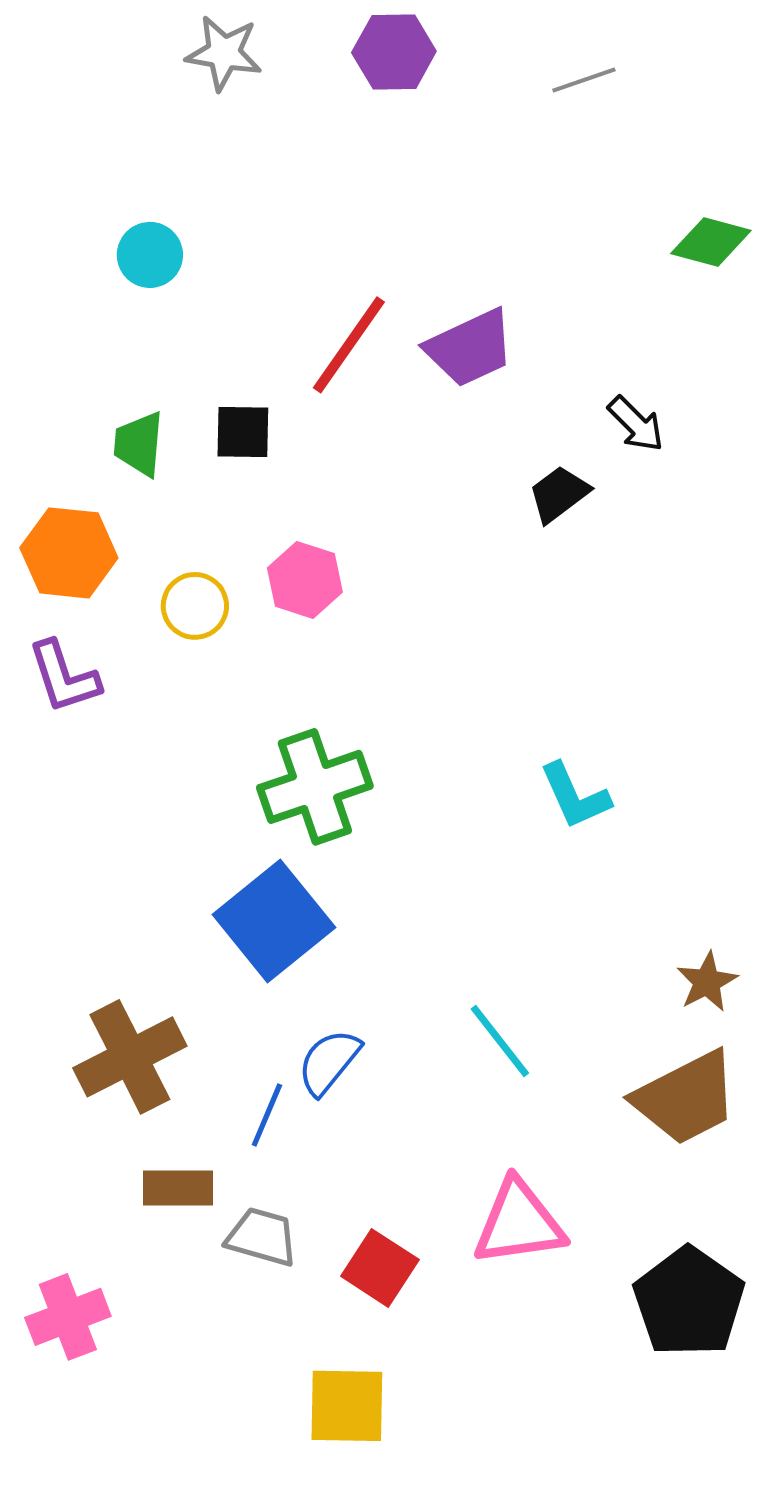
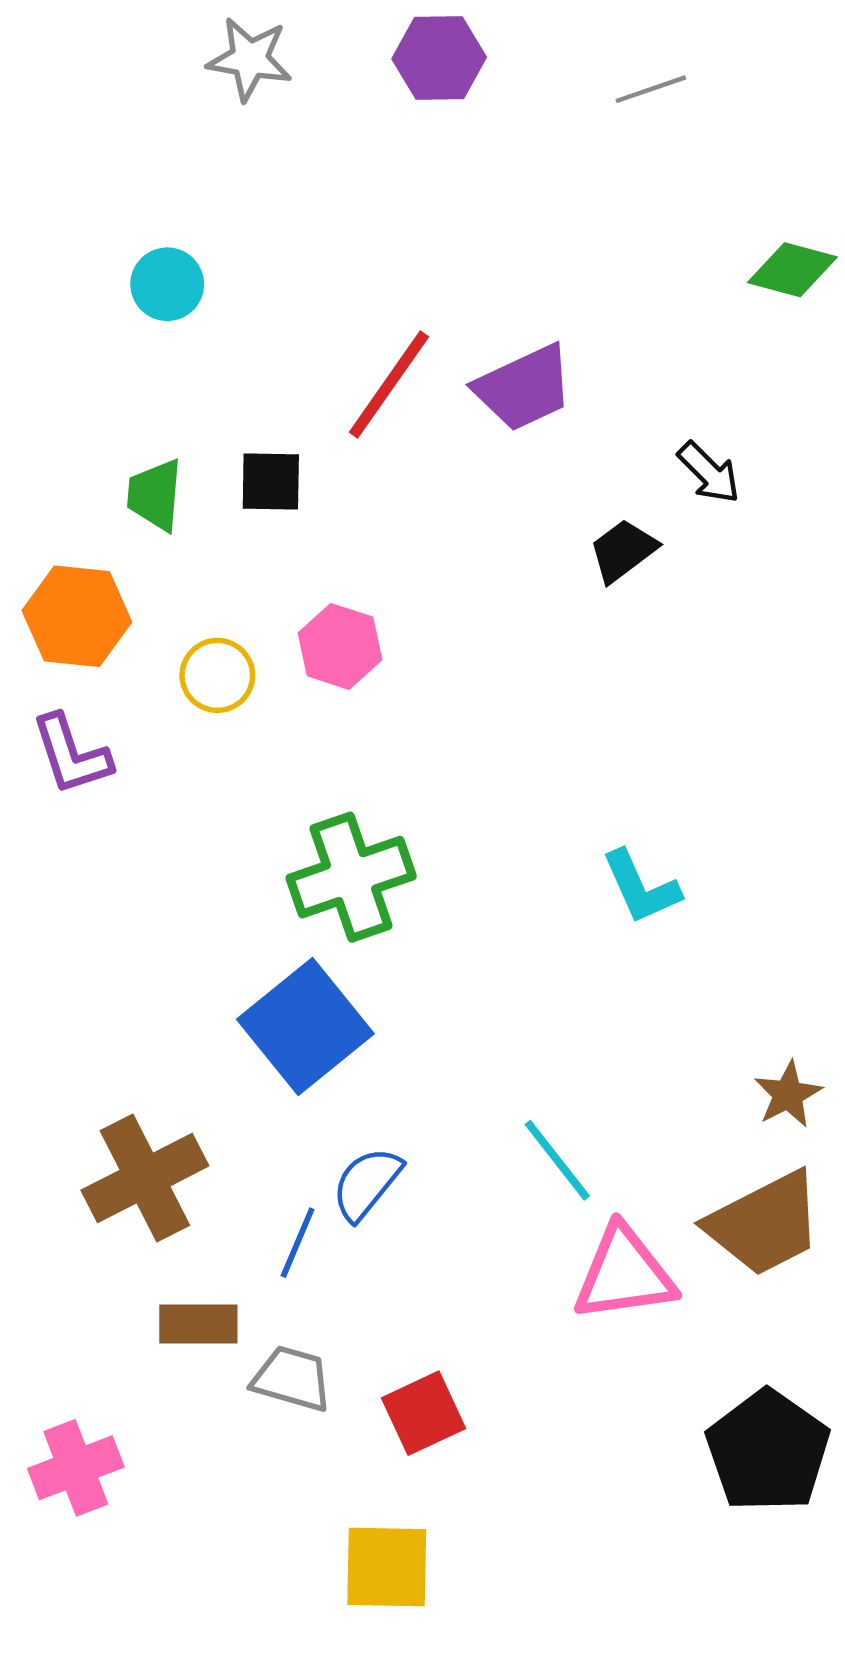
pink triangle: (519, 1223) -> (624, 1274), moved
red square: (380, 1268) -> (424, 1413), turned 32

